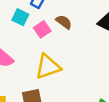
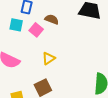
yellow triangle: (48, 67) -> (49, 58), size x0.6

